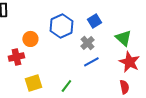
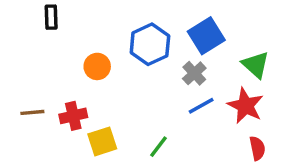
blue square: (94, 21) -> (206, 36), size x1.5
red cross: (16, 57) -> (73, 116), moved
red star: (129, 62) -> (245, 106), moved

